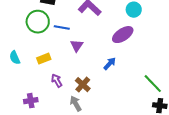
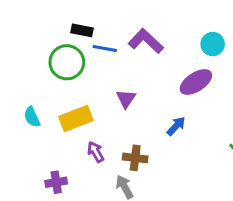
blue line: (62, 28) -> (105, 49), moved
yellow rectangle: (44, 59) -> (76, 118), size x1.5
brown cross: (83, 85) -> (135, 158), turned -35

